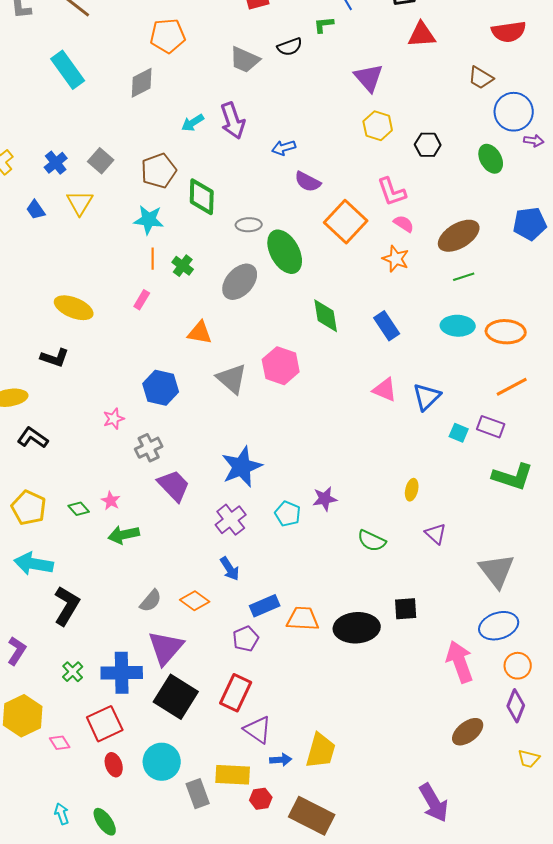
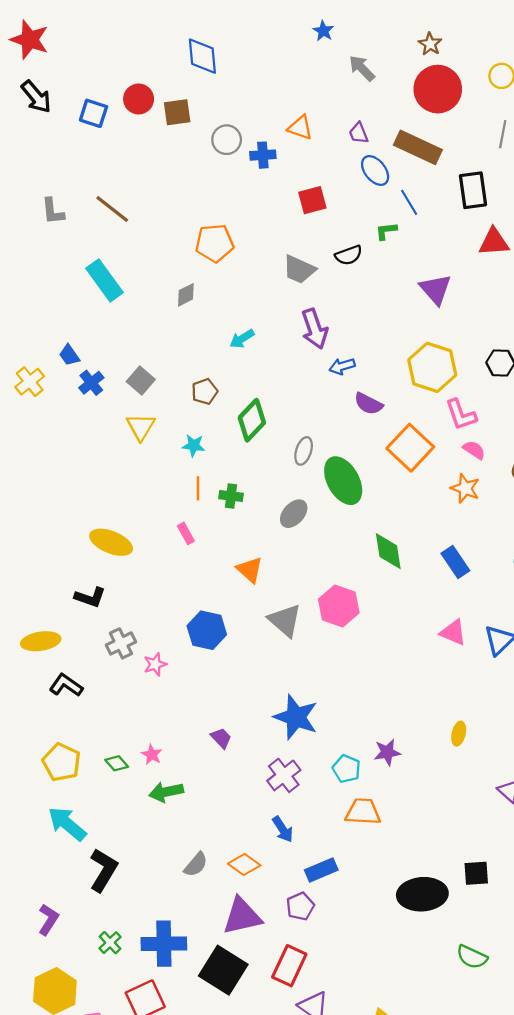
gray diamond: (142, 83) -> (186, 295), size x0.7
purple arrow: (233, 121) -> (315, 329), moved
yellow hexagon: (378, 126) -> (432, 367), moved, size x1.5
brown pentagon: (159, 171) -> (205, 392), size x0.7
green diamond: (202, 197) -> (252, 420), turned 42
yellow triangle: (80, 203) -> (141, 427), moved
blue trapezoid: (36, 210) -> (69, 355), moved
cyan star: (149, 220) -> (194, 445), size x0.7
gray ellipse: (249, 225) -> (304, 451), turned -70
green cross: (183, 266) -> (231, 496), turned -30
gray ellipse: (240, 282) -> (294, 514), size x0.7
pink rectangle: (142, 300) -> (186, 533), turned -60
orange triangle: (200, 333) -> (250, 570), turned 32
gray cross: (149, 448) -> (121, 643), moved
blue star: (242, 467) -> (296, 717), turned -30
purple trapezoid: (174, 486) -> (221, 738), size x0.6
yellow ellipse: (412, 490) -> (459, 734), moved
green semicircle: (372, 541) -> (472, 957), moved
cyan arrow: (34, 564) -> (67, 824), turned 30
orange trapezoid: (303, 619) -> (363, 812), moved
purple triangle: (166, 648) -> (242, 916), moved, turned 36

